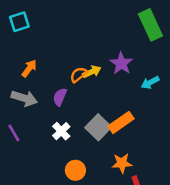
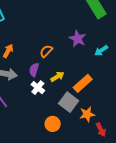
yellow arrow: (92, 72) -> (57, 77), moved
gray square: (98, 127) -> (69, 102), moved
white cross: (61, 131) -> (38, 88), moved

